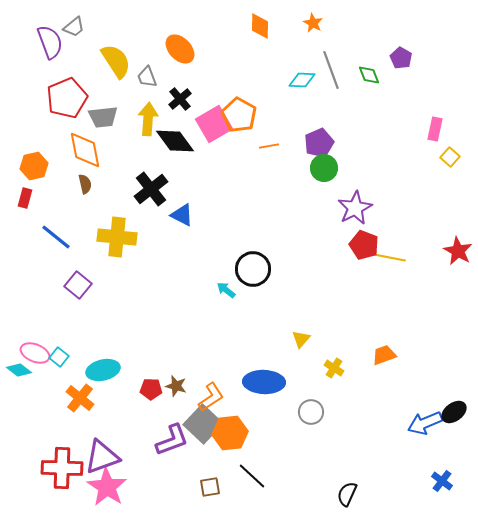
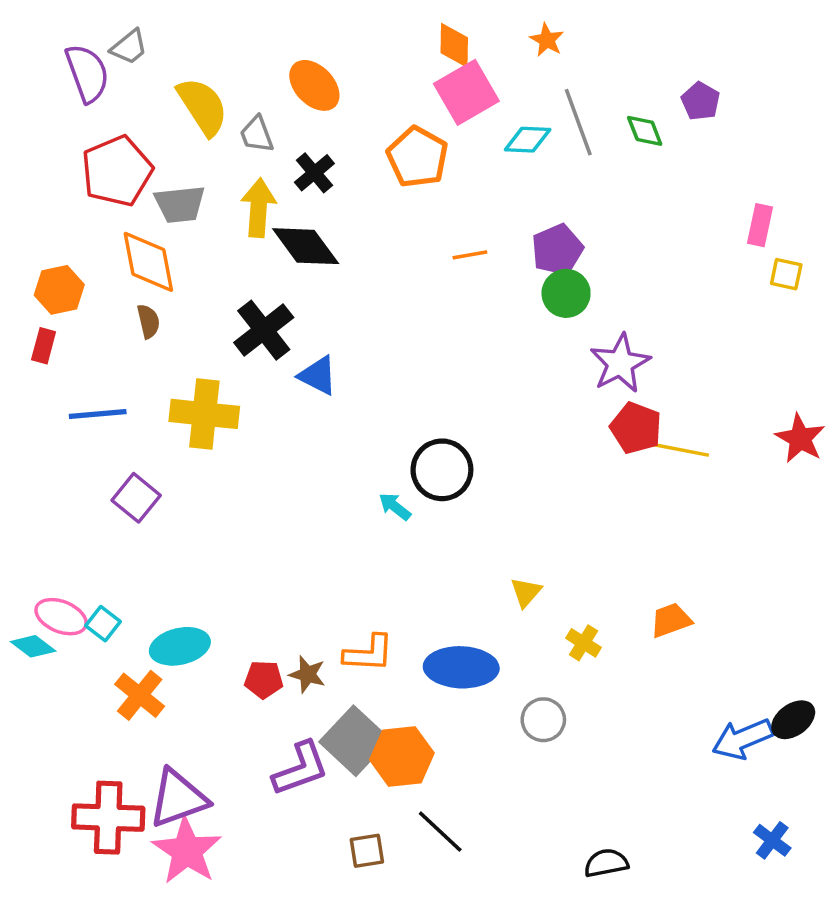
orange pentagon: (239, 115) -> (418, 157), moved
pink square: (214, 124) -> (466, 92), moved
yellow square: (450, 157) -> (786, 274), turned -30
blue line: (56, 237) -> (98, 414), turned -44
orange L-shape: (211, 397) -> (369, 653), moved, turned 36
black semicircle: (347, 494) -> (606, 863), turned 55

